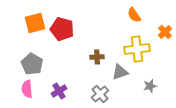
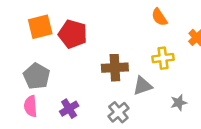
yellow cross: (137, 49) -> (163, 58), size x0.7
brown cross: (97, 57) -> (115, 68), size x1.5

